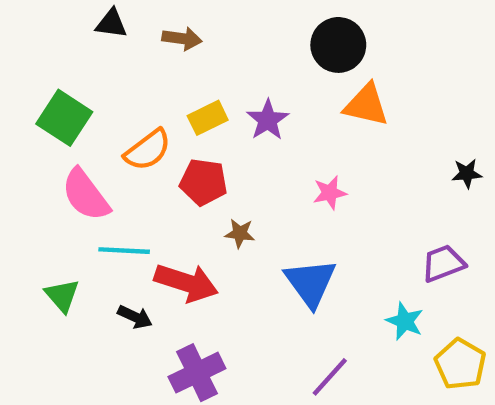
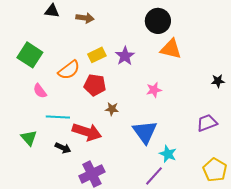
pink semicircle: (86, 195) -> (40, 91), size x0.6
cyan star: (405, 321) -> (168, 154), moved

